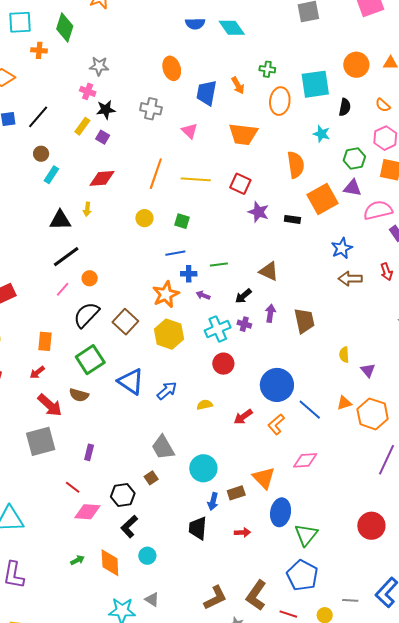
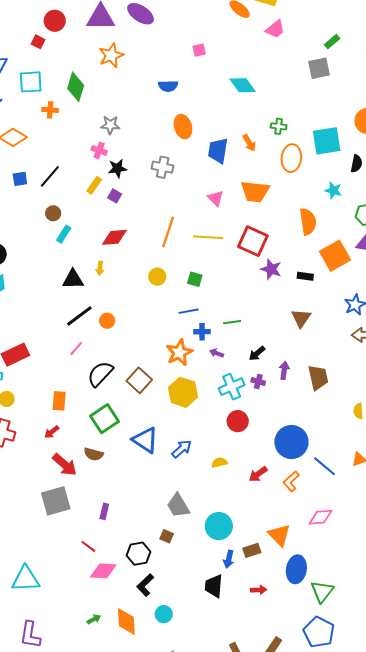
blue semicircle: (195, 24) -> (168, 86), moved
pink triangle: (189, 131) -> (216, 198), moved
red square: (240, 184) -> (253, 241), size x1.4
brown triangle: (269, 271) -> (301, 318), moved, turned 40
orange circle: (90, 278) -> (107, 321), moved
brown square: (151, 478) -> (167, 536), turned -32

